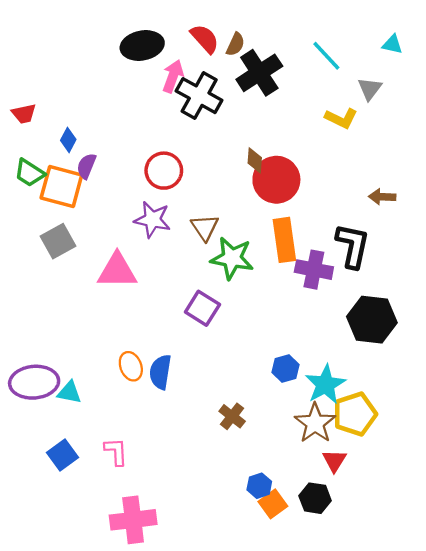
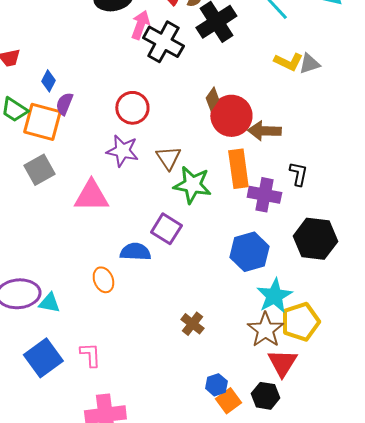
gray triangle: (370, 89) -> (309, 64), moved, turned 35
brown diamond: (255, 160) -> (212, 99), turned 30
brown arrow: (382, 197) -> (264, 131), moved, size x1.4
black L-shape: (353, 246) -> (298, 174), size x0.6
blue hexagon: (285, 369) -> (249, 252), moved, size x1.6
blue semicircle: (160, 372) -> (135, 252), moved, turned 84
blue square: (63, 455) -> (43, 358), size x1.4
red triangle: (334, 461) -> (282, 363), size x1.4

